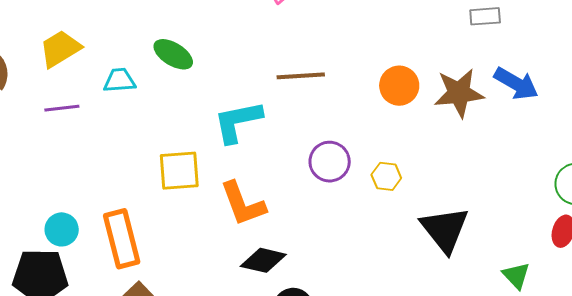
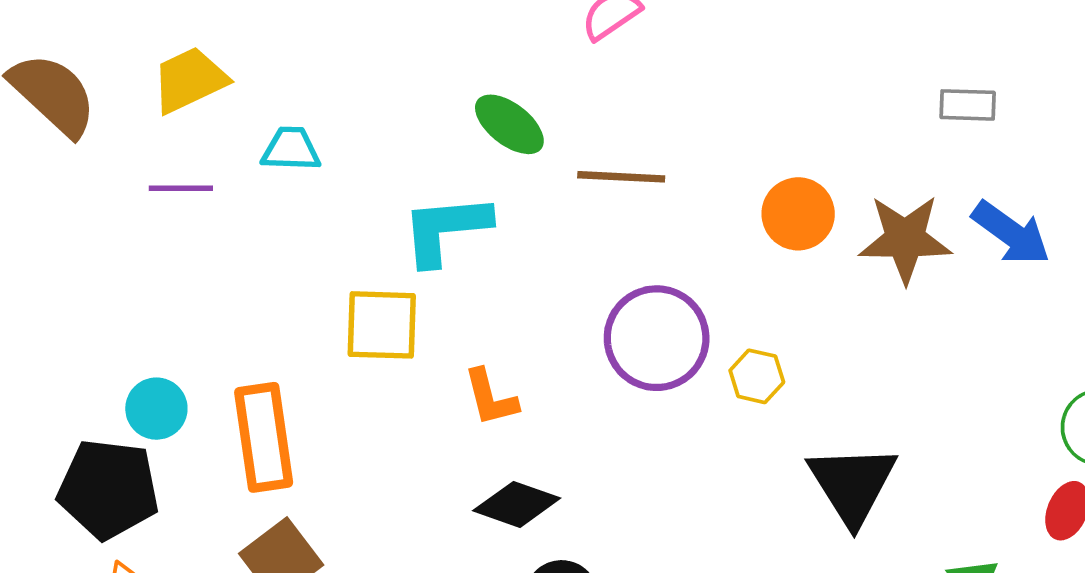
green ellipse: (173, 54) -> (509, 124), moved
cyan L-shape: (238, 122) -> (446, 229), moved
purple circle: (330, 162) -> (657, 338), size x1.4
orange L-shape: (243, 204) -> (491, 398), size x0.7

